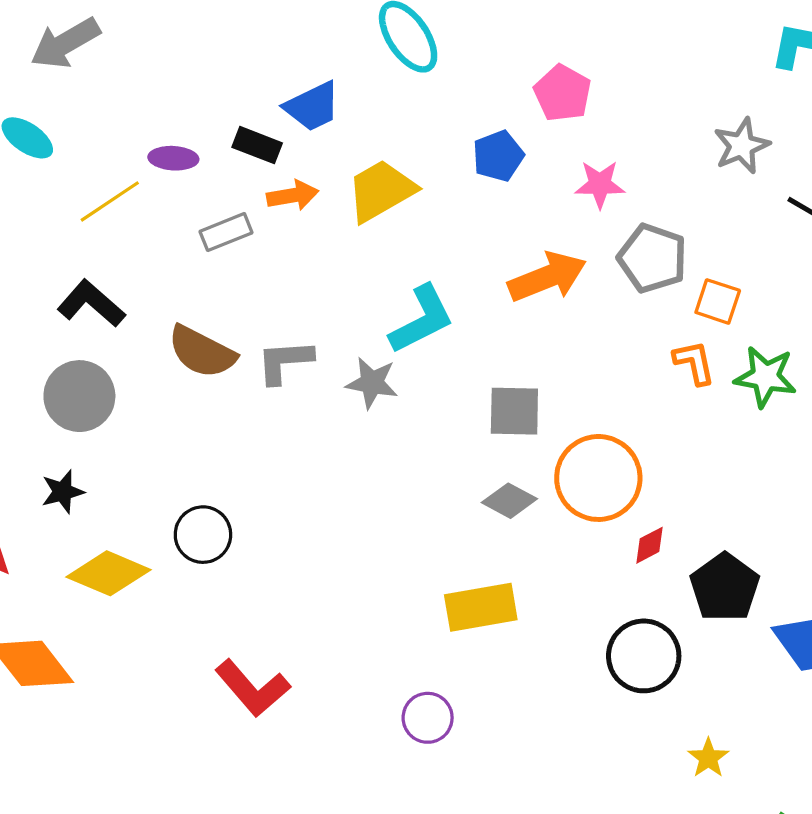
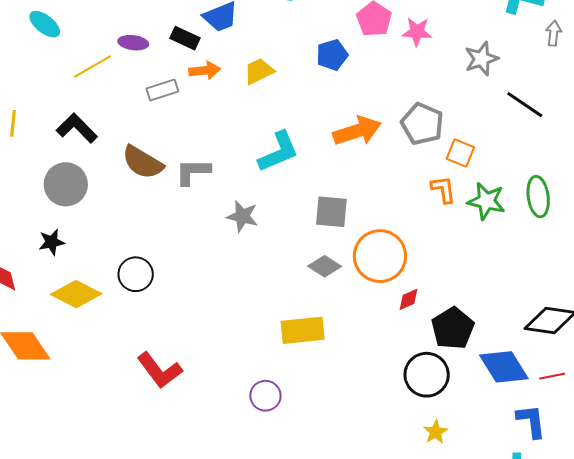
pink star: (600, 184) -> (417, 32), moved
yellow trapezoid: (381, 191) -> (259, 71), size x0.7
gray star: (372, 383) -> (242, 216), moved
black circle: (644, 656) -> (427, 375), moved

